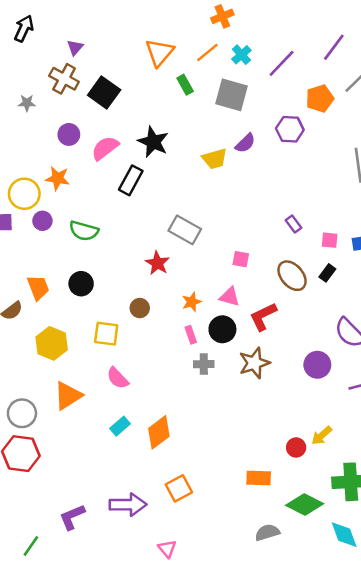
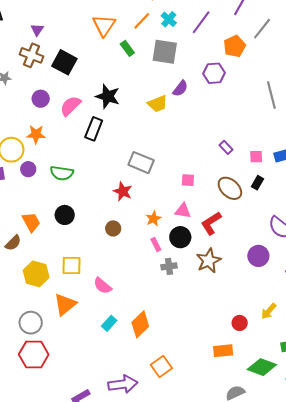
yellow square: (106, 334) -> (71, 266), moved
yellow hexagon: (52, 343) -> (36, 274), moved
red circle: (296, 447) -> (240, 323), moved

